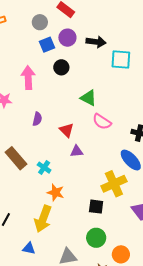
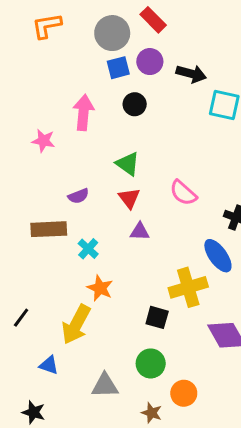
gray circle: (40, 22) -> (112, 33), size x1.5
green triangle: (88, 98) -> (128, 164), moved
purple semicircle: (37, 119) -> (78, 196), moved, turned 48
brown rectangle: (16, 158) -> (49, 229), turned -60

